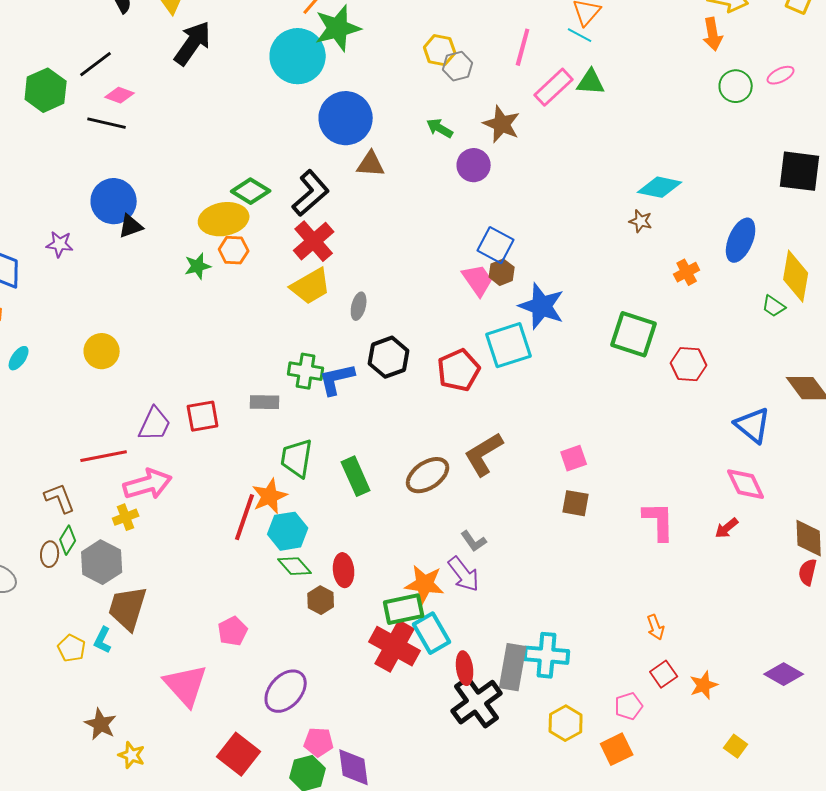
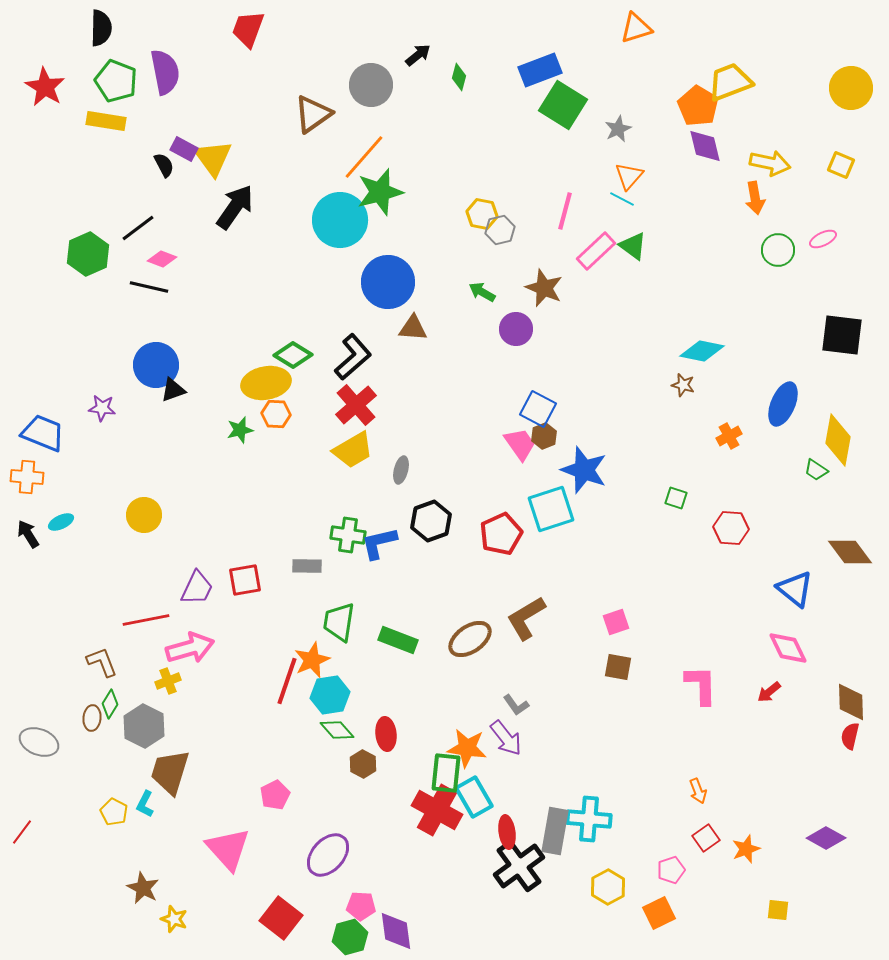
green triangle: (591, 82) -> (633, 246), turned 32
green square: (634, 334) -> (676, 498), size x0.5
cyan ellipse: (19, 358) -> (61, 522), turned 30
green rectangle: (356, 476) -> (398, 640), turned -45
green rectangle: (404, 609) -> (446, 773), turned -72
yellow square: (736, 746) -> (778, 910), turned -30

